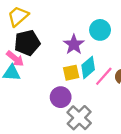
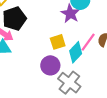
purple star: (74, 44) -> (70, 14), moved
cyan diamond: (88, 67) -> (76, 52), moved

